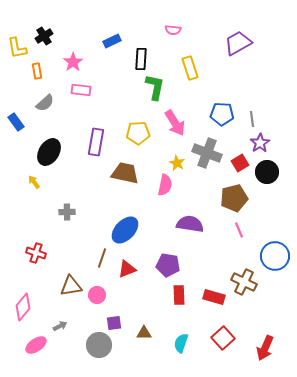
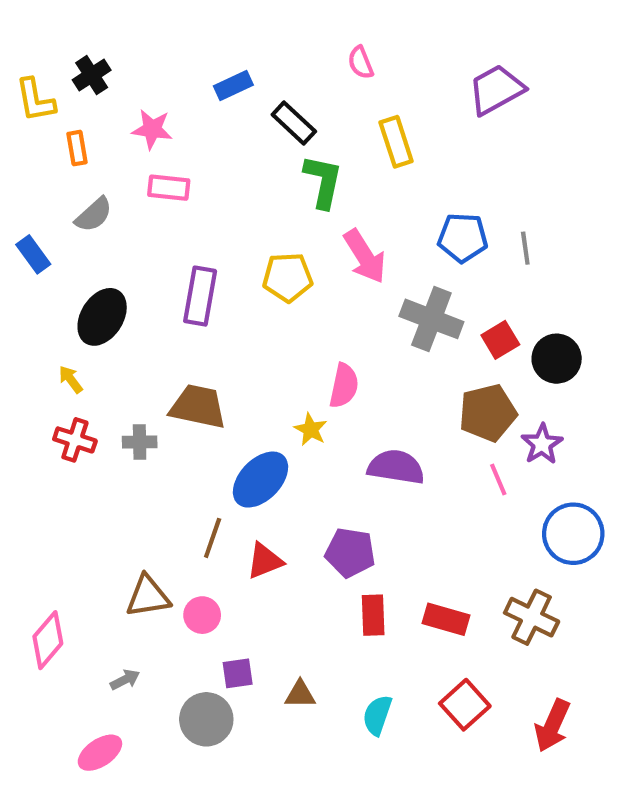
pink semicircle: (173, 30) -> (361, 63), turned 63
black rectangle: (141, 59) -> (294, 123), turned -50
pink star: (73, 62) -> (152, 129), turned -30
purple star: (260, 143) -> (542, 444), moved
yellow star: (177, 163) -> (311, 429), moved
brown trapezoid: (125, 173) -> (198, 407), moved
red cross: (36, 253) -> (75, 440), moved
brown cross: (244, 282) -> (532, 617), moved
pink ellipse: (36, 345) -> (100, 753), moved

